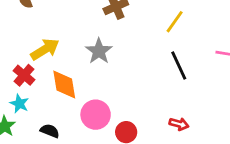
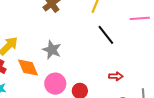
gray star: (99, 51) -> (52, 50), moved

